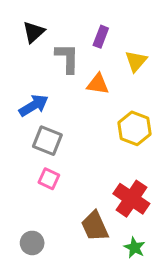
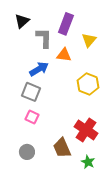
purple rectangle: (101, 37) -> (66, 24), size x1.5
blue arrow: (34, 105) -> (39, 69), moved
gray circle: (32, 243) -> (27, 152), moved

